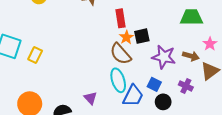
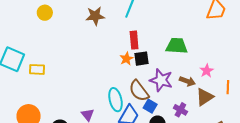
green trapezoid: (191, 17) -> (177, 46), moved
red rectangle: (120, 18) -> (134, 40), moved
brown semicircle: (121, 54) -> (139, 91), moved
yellow rectangle: (35, 55) -> (37, 69), turned 63

